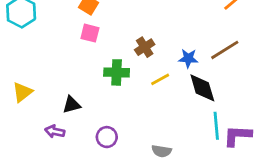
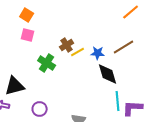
green cross: (117, 72) -> (47, 63), turned 30
yellow line: (160, 79) -> (78, 52), moved
black triangle: (72, 105) -> (15, 86), size x1.5

